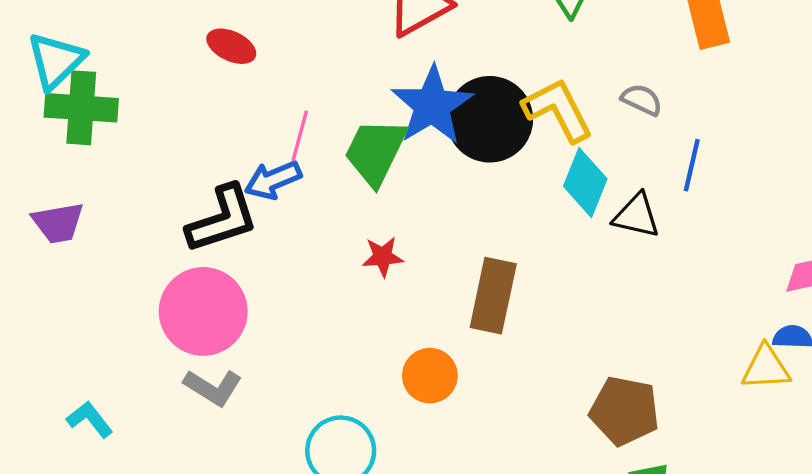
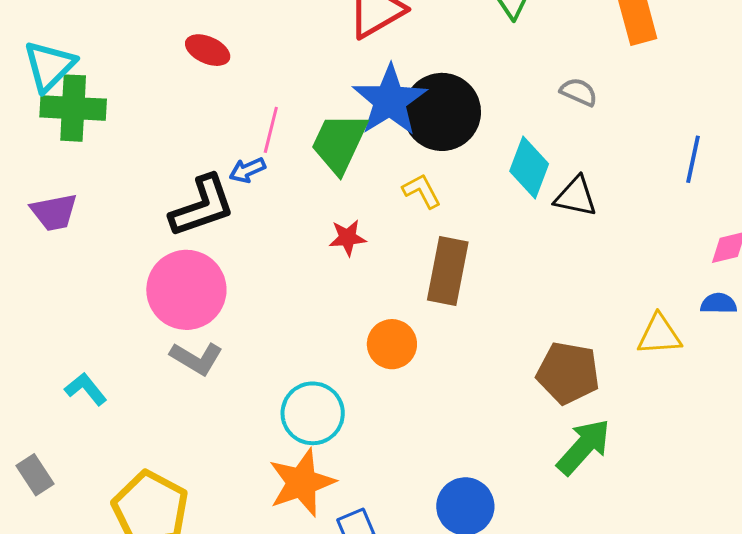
yellow L-shape: (558, 110) -> (422, 191), moved, size x0.6
blue line: (692, 165) -> (693, 159), moved
blue arrow: (273, 180) -> (247, 170), size x0.7
yellow triangle: (766, 368) -> (659, 335), moved

